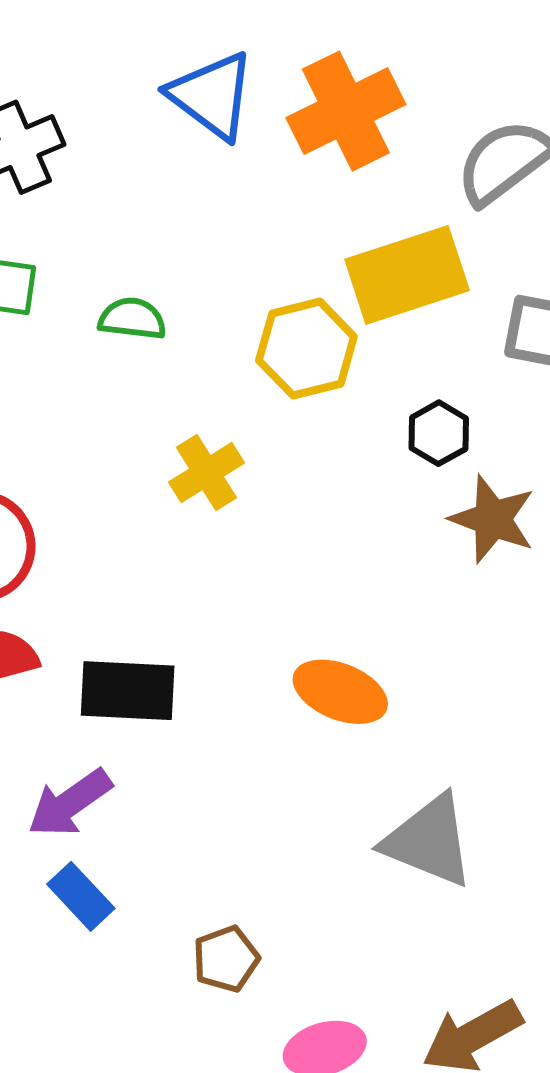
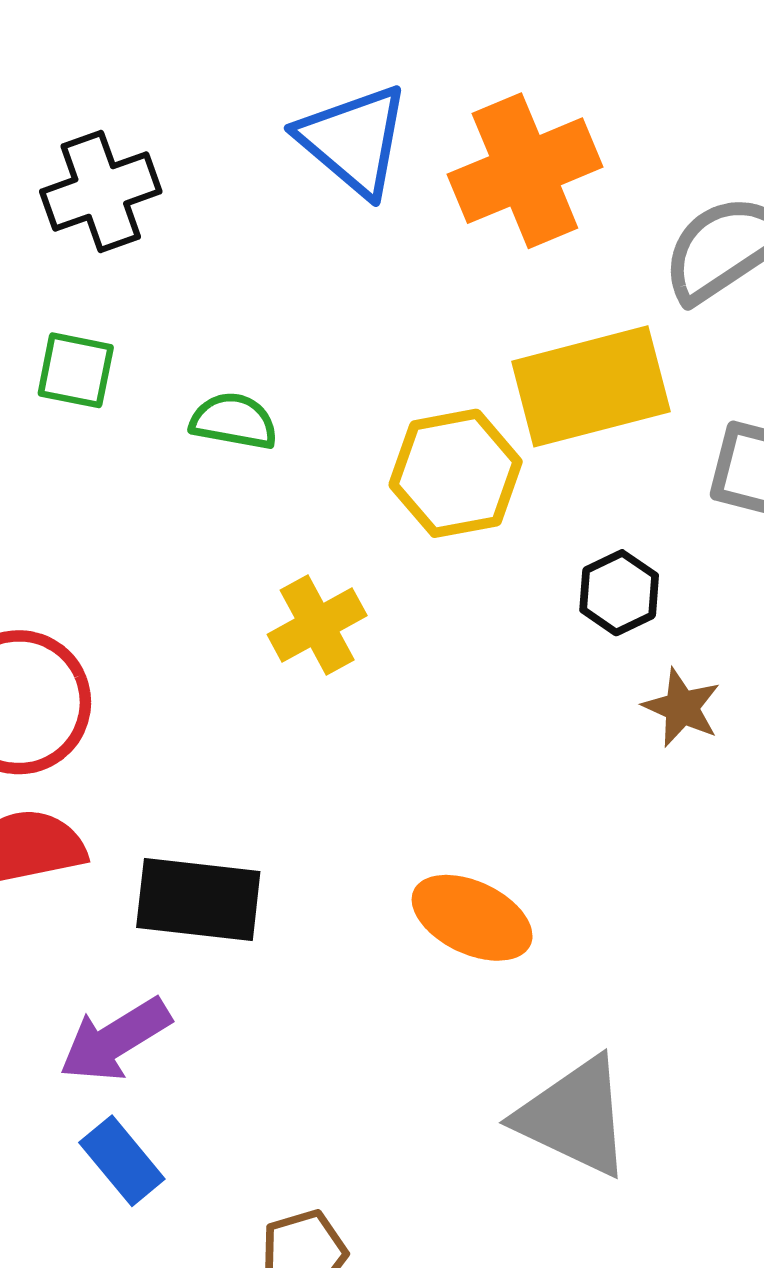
brown star: (493, 519) -> (682, 708), size x0.7

